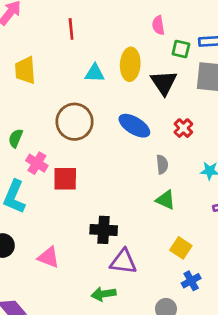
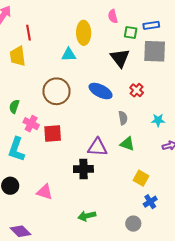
red line: (71, 29) -> (28, 33), moved
yellow ellipse: (130, 64) -> (84, 33), moved
purple triangle: (123, 262) -> (97, 147), moved

